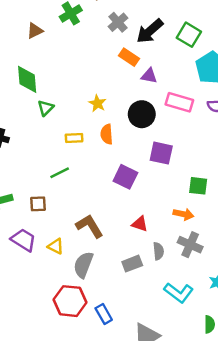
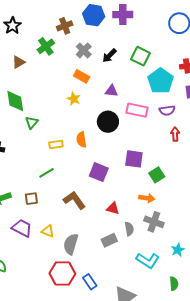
black arrow: (150, 31) -> (109, 56), size x0.7
orange rectangle: (129, 57) -> (82, 76), moved
yellow star: (97, 103) -> (74, 99), moved
purple square: (161, 153) -> (134, 159), moved
green square: (198, 186) -> (157, 175), turned -35
brown L-shape: (89, 226) -> (74, 200), moved

